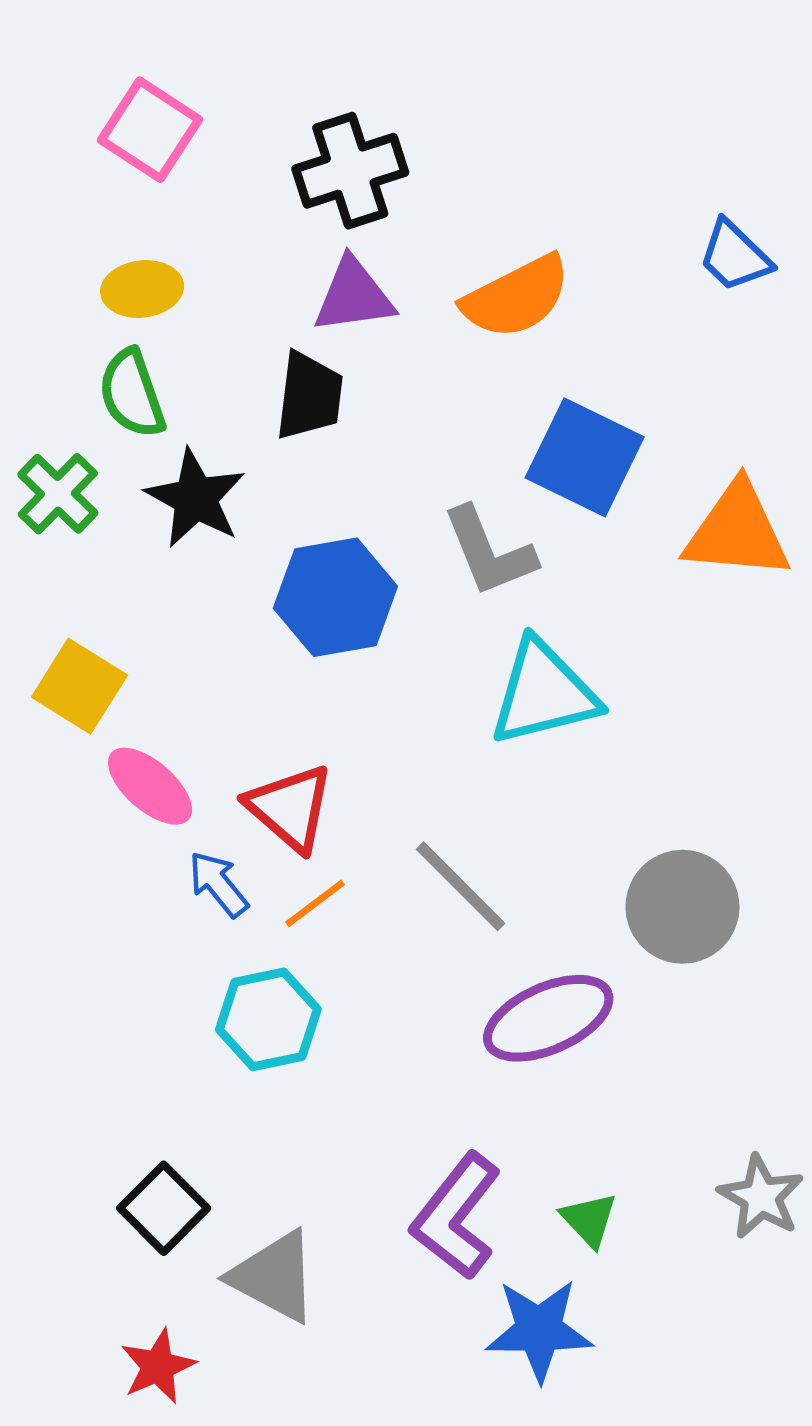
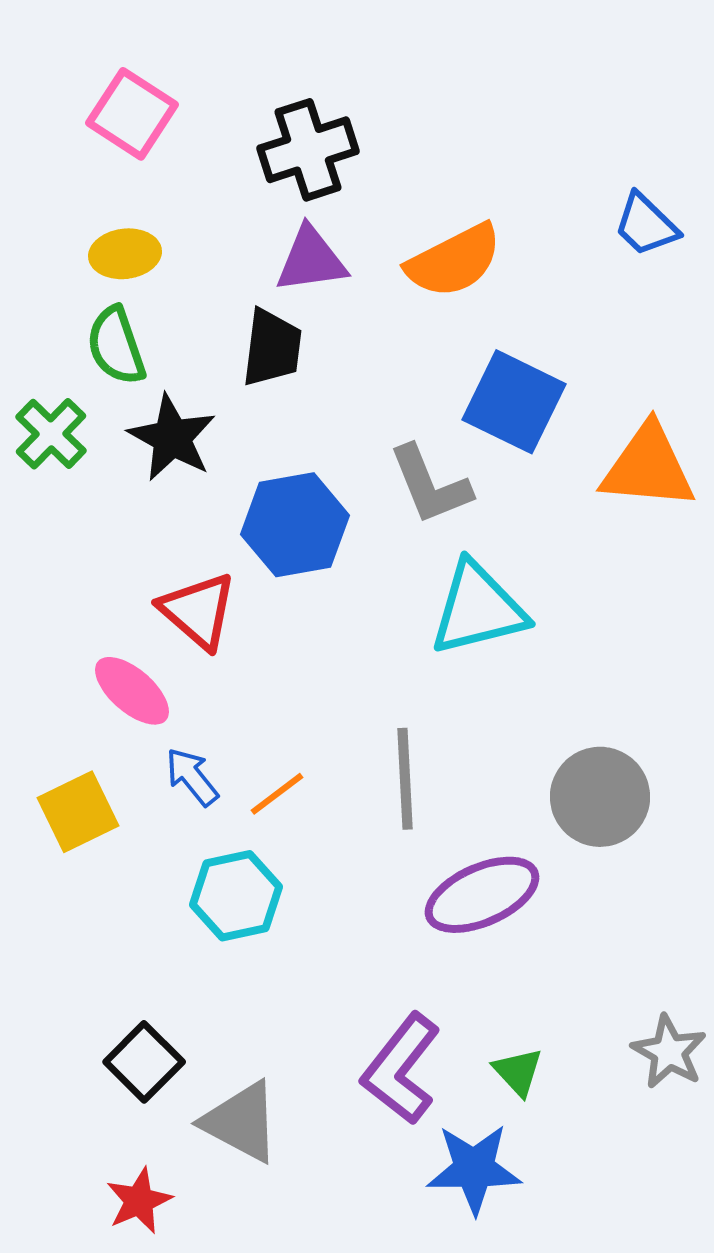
yellow square: (79, 686) -> (78, 812), moved, turned 32
red triangle: (290, 808) -> (198, 611), moved
gray line: (461, 886) -> (405, 779), turned 42

